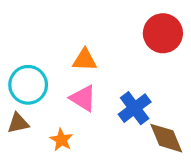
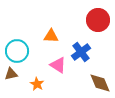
pink triangle: (83, 98) -> (58, 65), moved
blue cross: (135, 108) -> (81, 52), moved

